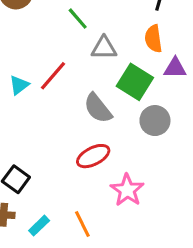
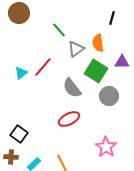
orange semicircle: (153, 39) -> (98, 43), moved
gray triangle: (104, 48) -> (76, 49), turned -36
pink star: (127, 190) -> (106, 147), moved

